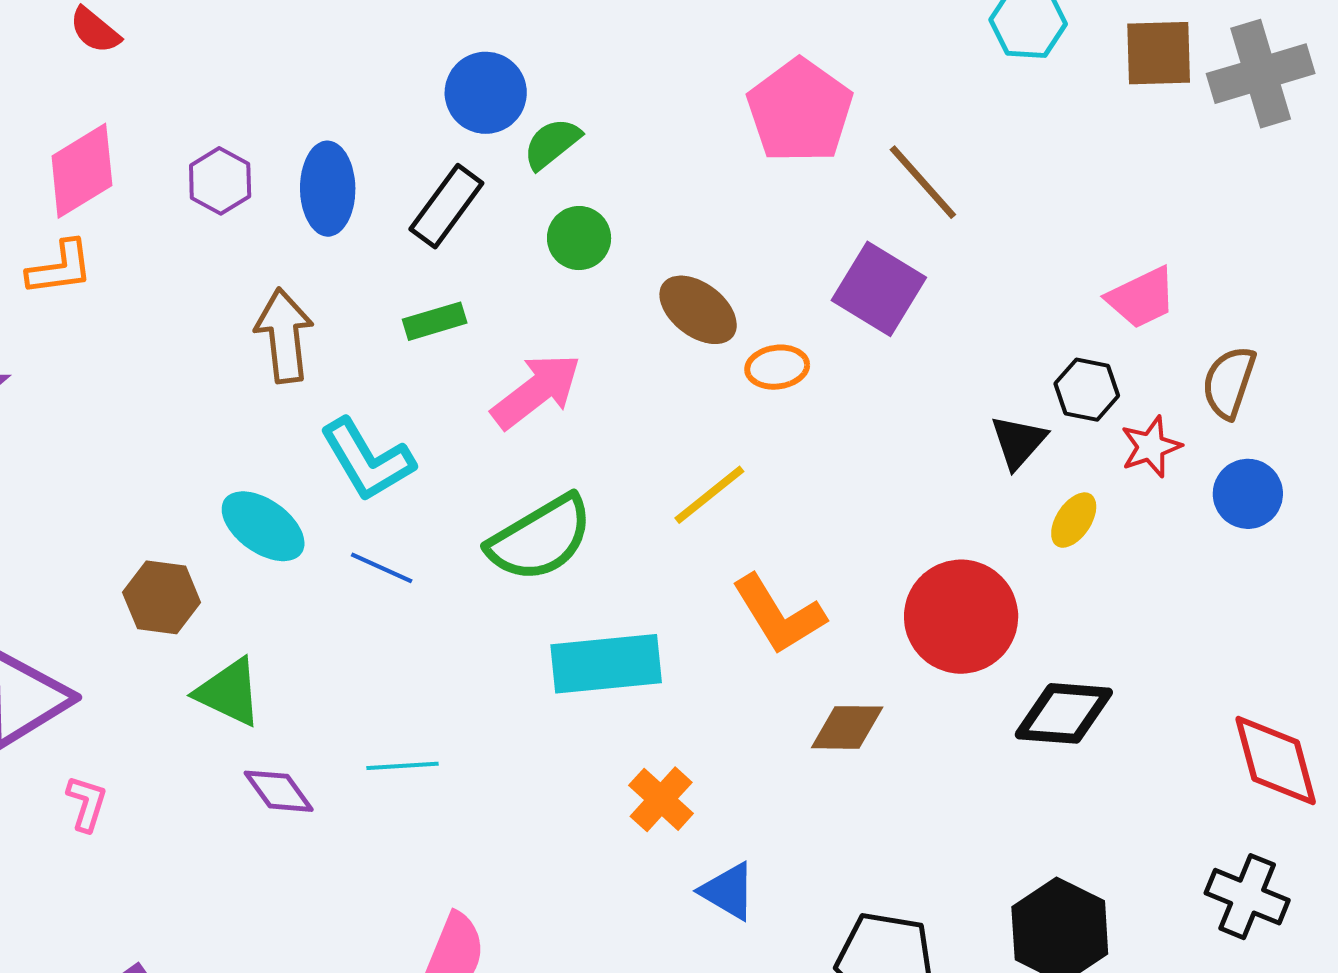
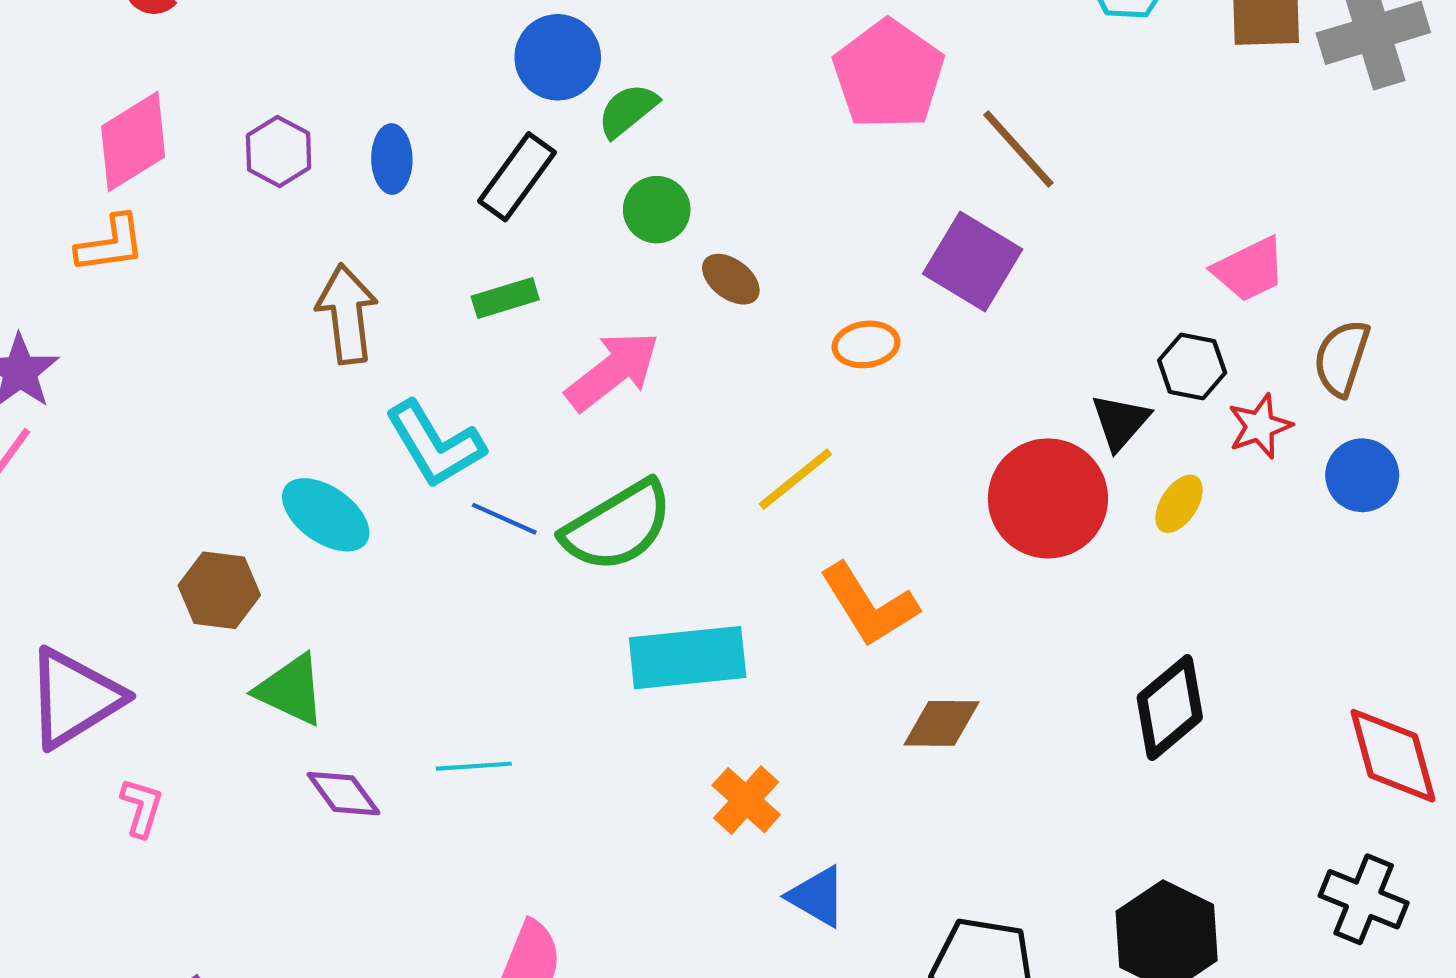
blue ellipse: (328, 189) -> (392, 159), size x0.7
brown ellipse: (698, 310) -> (731, 279), moved, size x0.7
blue line: (382, 568) -> (504, 519), moved
red circle: (961, 617) -> (1048, 498), moved
black diamond: (1064, 713) -> (1170, 707), turned -44

